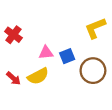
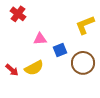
red cross: (13, 35) -> (18, 14), moved
pink triangle: (46, 53) -> (40, 39), moved

